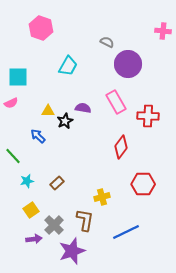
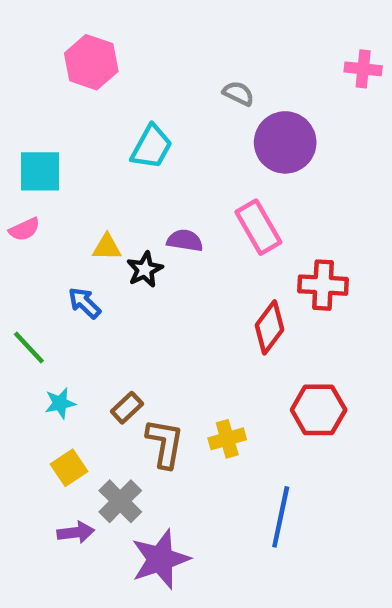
red cross: (148, 116) -> (323, 285), moved
brown L-shape: (85, 220) -> (165, 443), moved
blue line: (126, 232) -> (281, 517), turned -52

